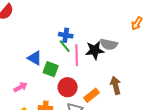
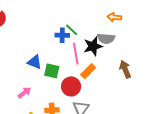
orange arrow: (137, 23) -> (114, 17), moved, turned 72
green line: (65, 46) -> (72, 30), moved
brown arrow: (116, 85) -> (125, 69), moved
orange rectangle: (92, 95) -> (88, 71), moved

